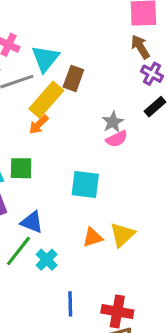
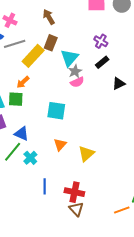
brown arrow: (140, 47) -> (49, 17), moved
cyan triangle: (45, 59) -> (69, 58), moved
orange arrow: (39, 124) -> (23, 82), moved
yellow triangle: (122, 235) -> (86, 154), moved
orange triangle: (93, 237) -> (60, 144), turned -32

